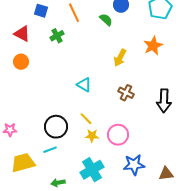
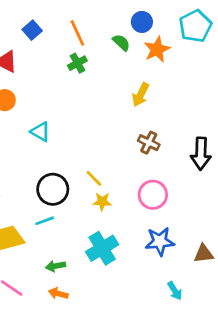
blue square: (41, 11) -> (32, 30), turned 32
green cross: (57, 36) -> (77, 63), moved
orange star: (153, 46) -> (157, 49), moved
cyan triangle: (84, 85) -> (40, 132), moved
pink circle: (118, 135) -> (153, 195), moved

